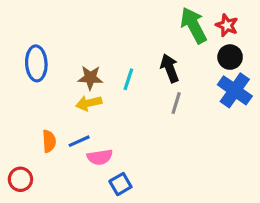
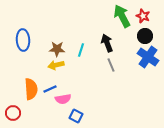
gray line: (176, 103) -> (111, 65), turned -40
orange semicircle: (49, 141) -> (31, 89), size x1.5
blue square: (120, 184) -> (76, 116), turned -32

